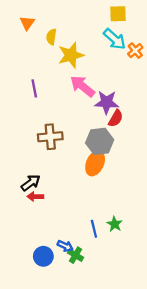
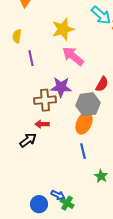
yellow semicircle: (51, 37) -> (17, 36), moved
purple star: (107, 102) -> (61, 87), moved
red arrow: (35, 197) -> (42, 124), moved
blue line: (94, 229) -> (83, 151), moved

